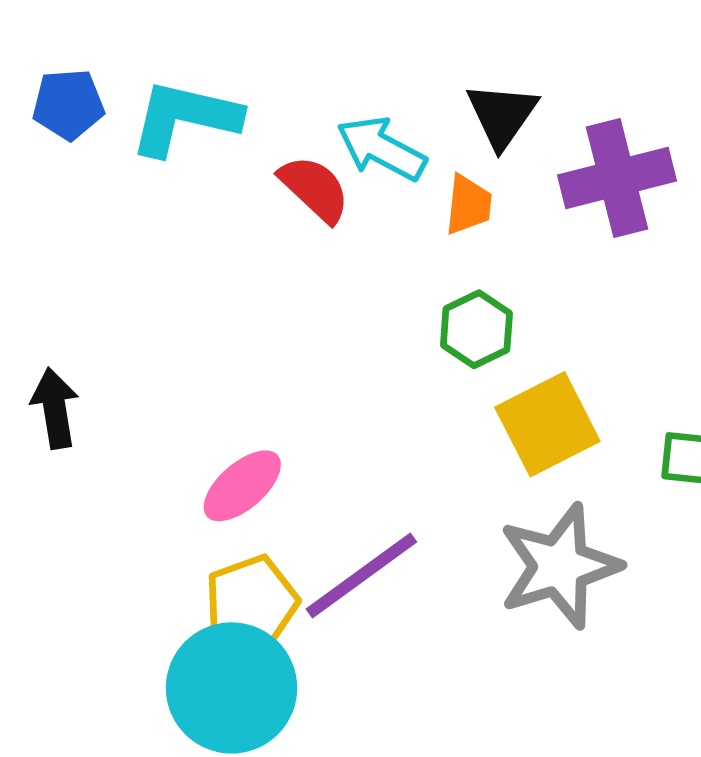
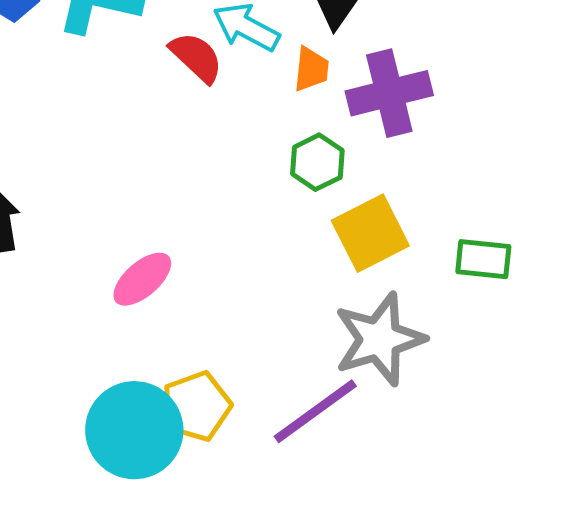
purple cross: (617, 178) -> (389, 93), moved
purple line: (361, 576) -> (315, 411), moved
yellow pentagon: (252, 602) -> (196, 406), moved

